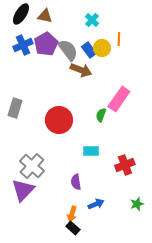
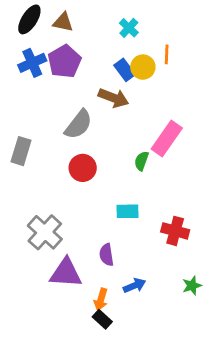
gray semicircle: (68, 50) -> (78, 124), moved, turned 75
red circle: (59, 120) -> (83, 168), size x0.7
red cross: (125, 165) -> (175, 231), turned 36
purple triangle: (23, 190) -> (66, 273), moved, turned 50

